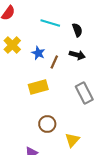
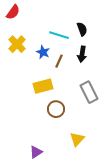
cyan line: (50, 23) -> (59, 35), moved
black arrow: (77, 55) -> (82, 54), turned 84
brown circle: (47, 124) -> (56, 109), moved

